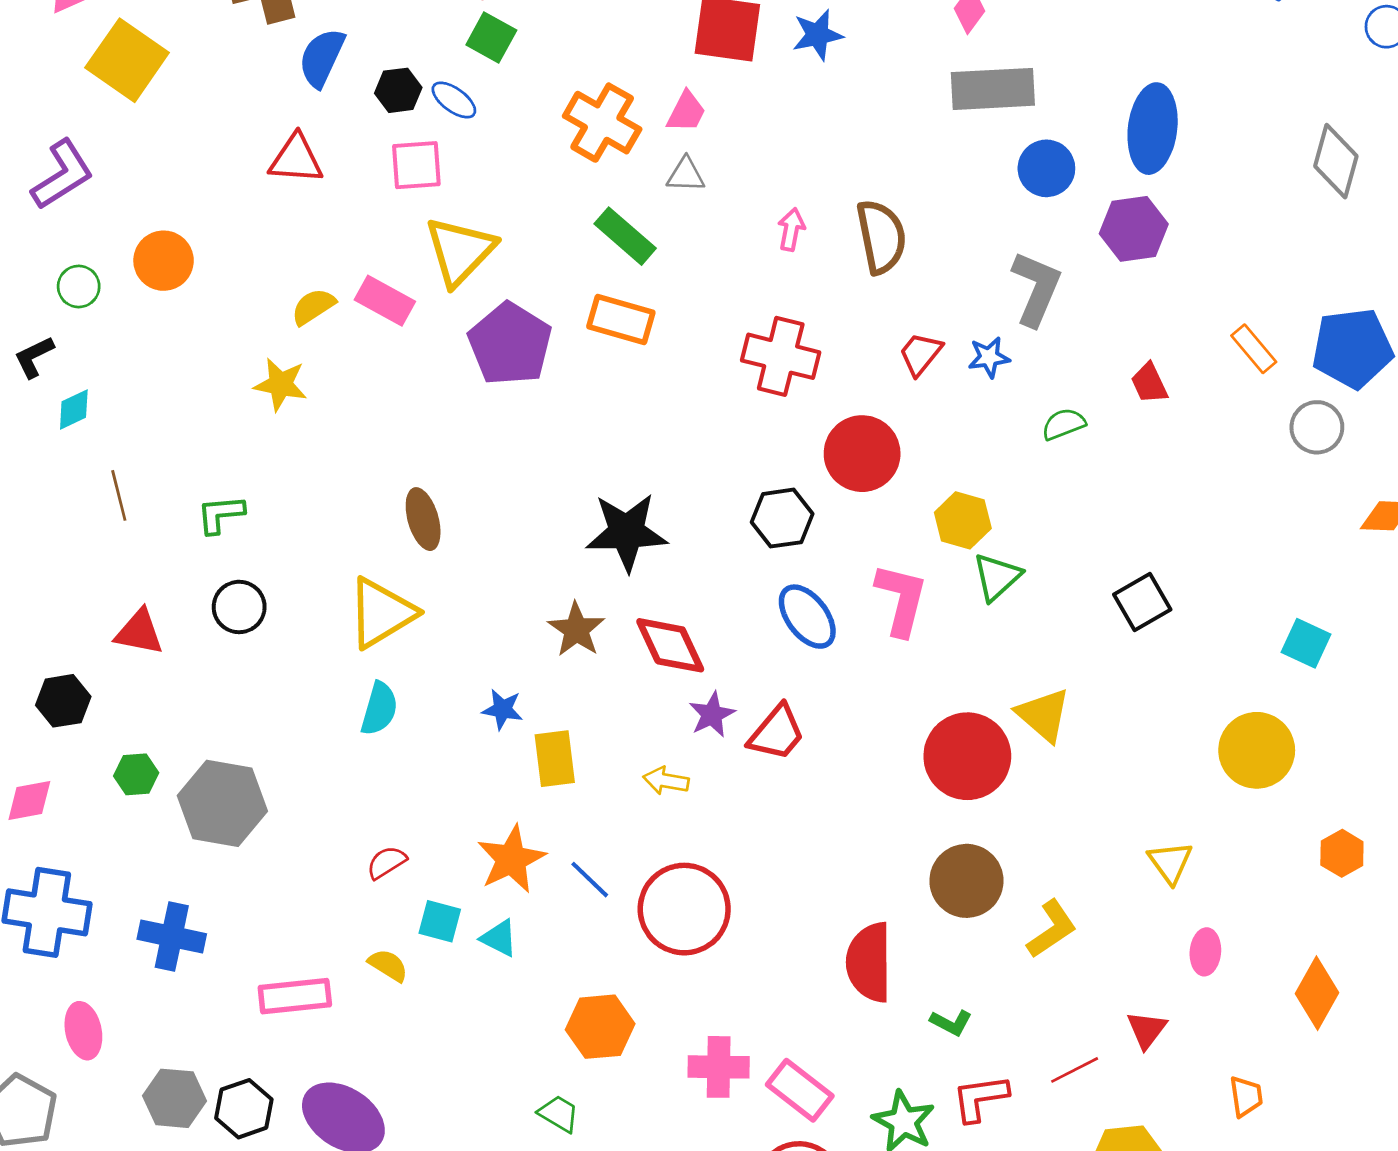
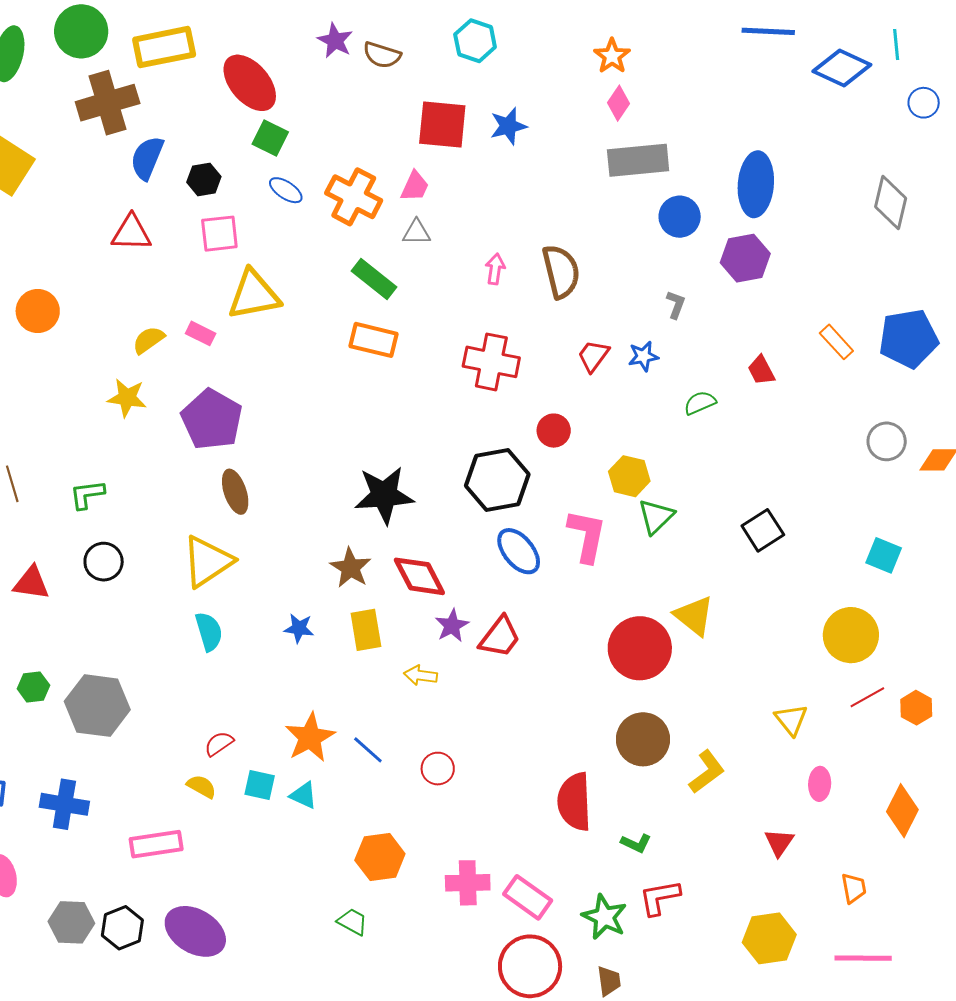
blue ellipse: (454, 100) -> (286, 190), moved
yellow triangle: (460, 251) -> (254, 295), turned 38
gray L-shape: (1036, 288) -> (676, 305), size x0.5
pink rectangle: (385, 301) -> (201, 333), size x0.7
purple pentagon: (510, 344) -> (212, 420), moved
gray circle: (1317, 427) -> (887, 441), moved
red circle: (862, 454) -> (554, 431), size x0.6
black hexagon: (782, 518) -> (497, 480), size x1.4
cyan semicircle: (379, 709) -> (209, 632), turned -30
yellow rectangle: (555, 759) -> (366, 630), moved
red circle: (684, 909) -> (438, 769), size x0.5
yellow semicircle: (388, 965) -> (202, 786), moved
red line: (1075, 1070) -> (867, 697), moved

